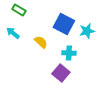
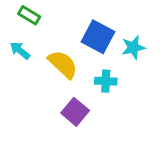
yellow semicircle: (41, 42) -> (63, 64), size x1.5
purple square: (61, 73) -> (75, 112), moved

